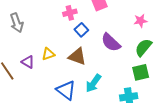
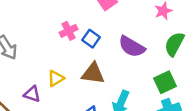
pink cross: (70, 13) -> (69, 31), moved
green square: (141, 72) -> (165, 82), moved

